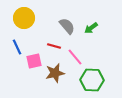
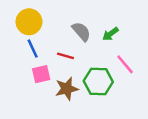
blue line: (17, 47) -> (33, 49), moved
pink line: (75, 57) -> (125, 64), moved
green hexagon: (92, 80) -> (98, 81), moved

